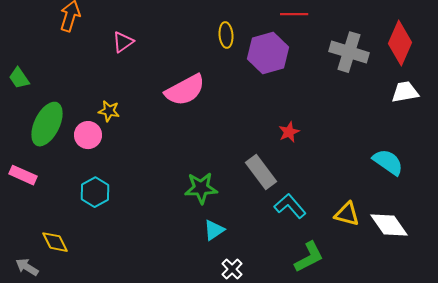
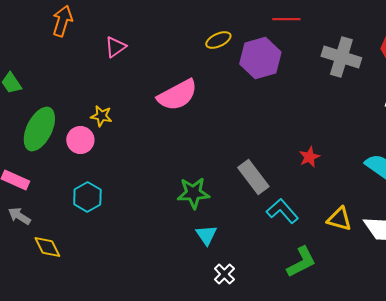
yellow ellipse: (226, 35) -> (218, 40), turned 70
red star: (289, 132) -> (309, 157), moved
cyan triangle: (214, 230) -> (206, 235), turned -30
gray arrow: (27, 267) -> (19, 216), moved

